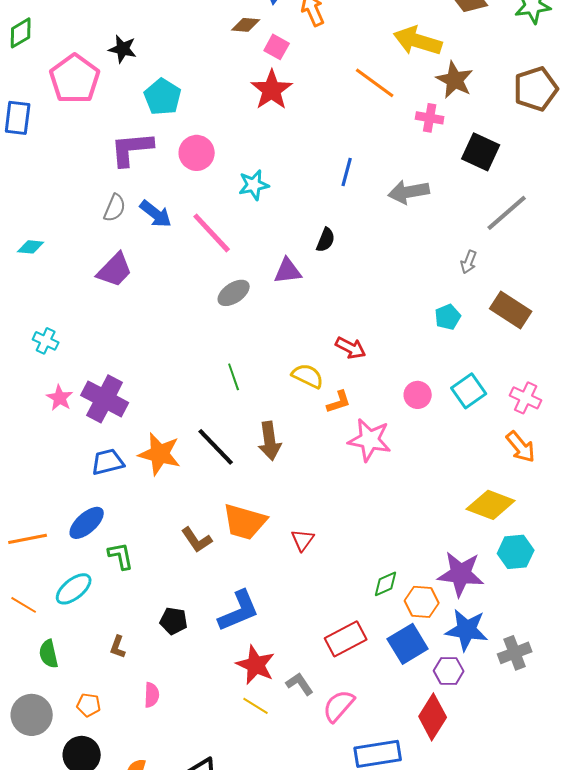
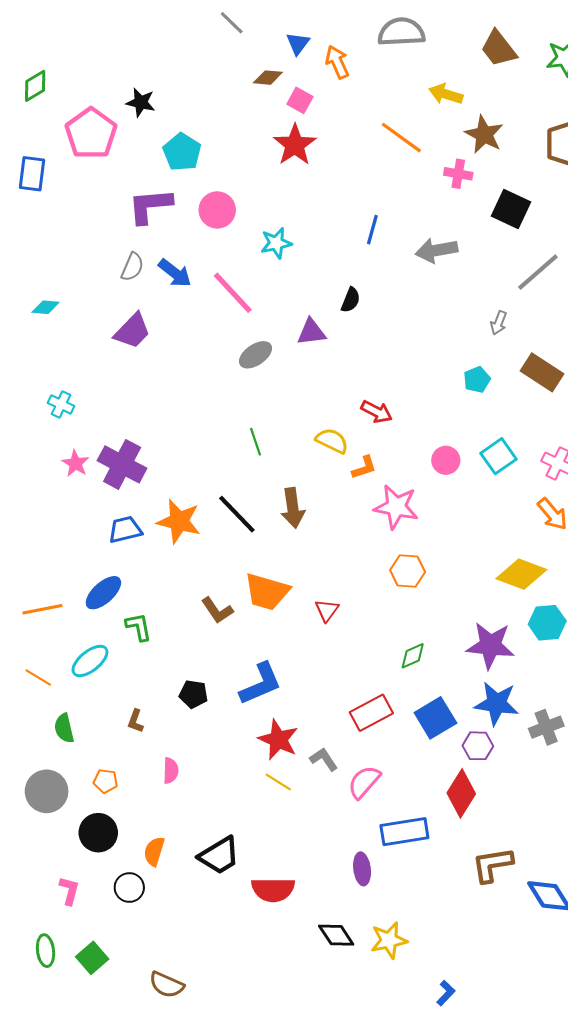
yellow arrow: (418, 41) -> (446, 94), size x0.7
orange hexagon: (422, 602) -> (408, 571), moved

